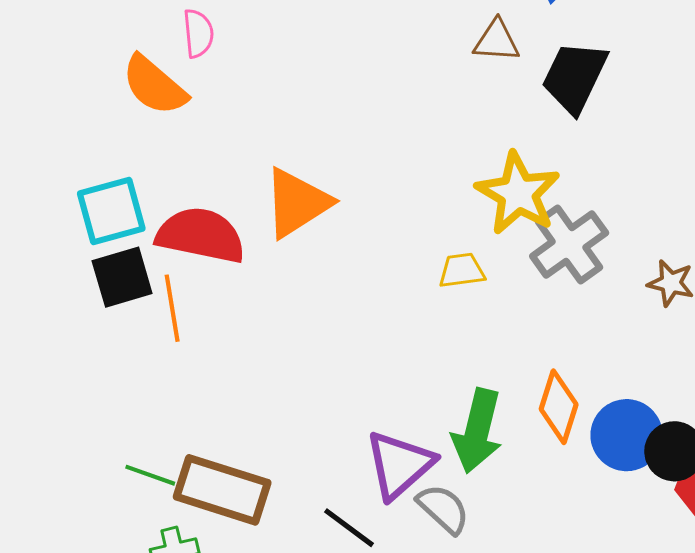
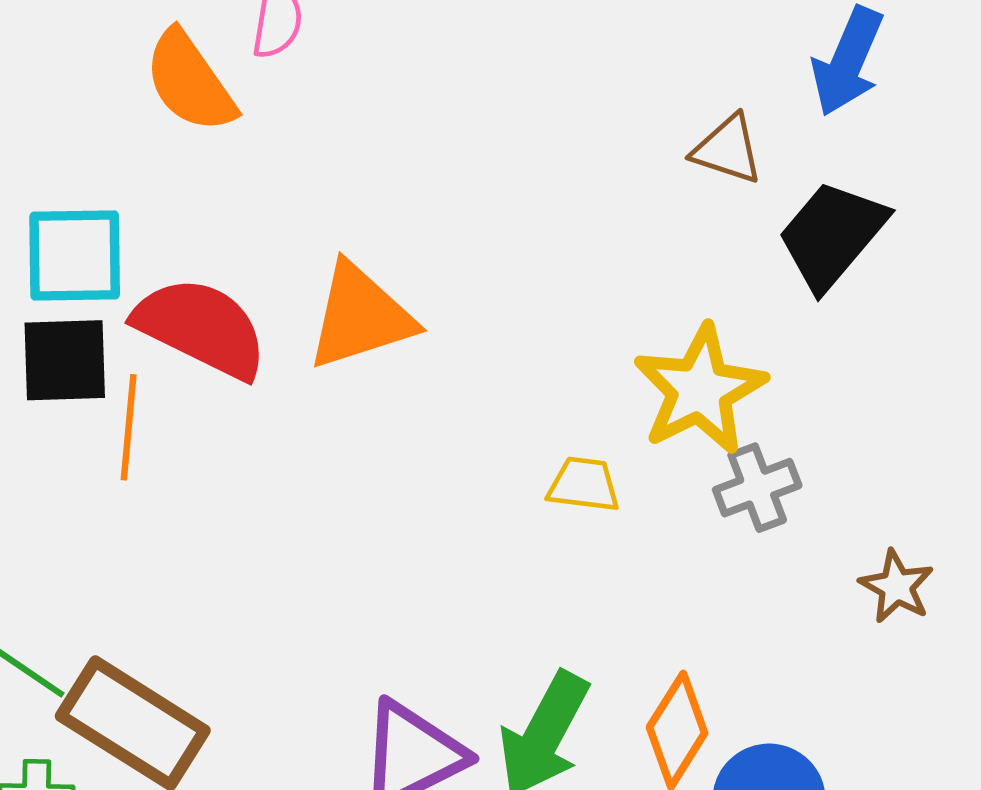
gray cross: (569, 244) -> (757, 488), size x0.7

